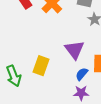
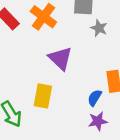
purple triangle: (74, 50) -> (60, 58), moved

